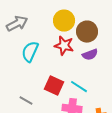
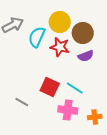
cyan semicircle: (30, 52) -> (37, 37), moved

